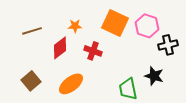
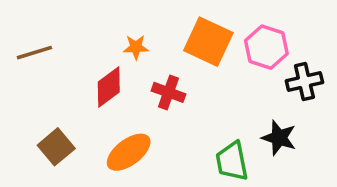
brown line: (32, 31) -> (34, 53), moved

